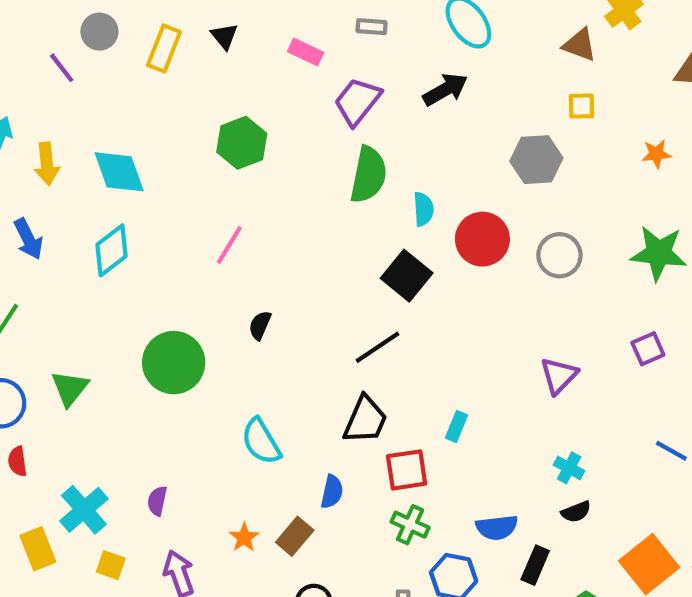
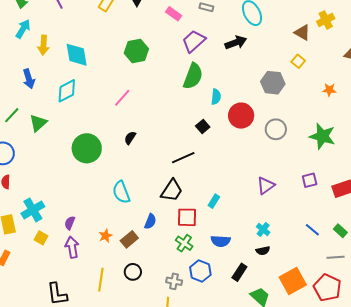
yellow square: (582, 106) -> (298, 61), turned 32
black square: (407, 276) -> (203, 126), size x0.6
green triangle: (70, 388) -> (38, 123), moved
purple semicircle: (157, 501) -> (70, 223), moved
blue semicircle: (497, 527) -> (221, 241), moved

